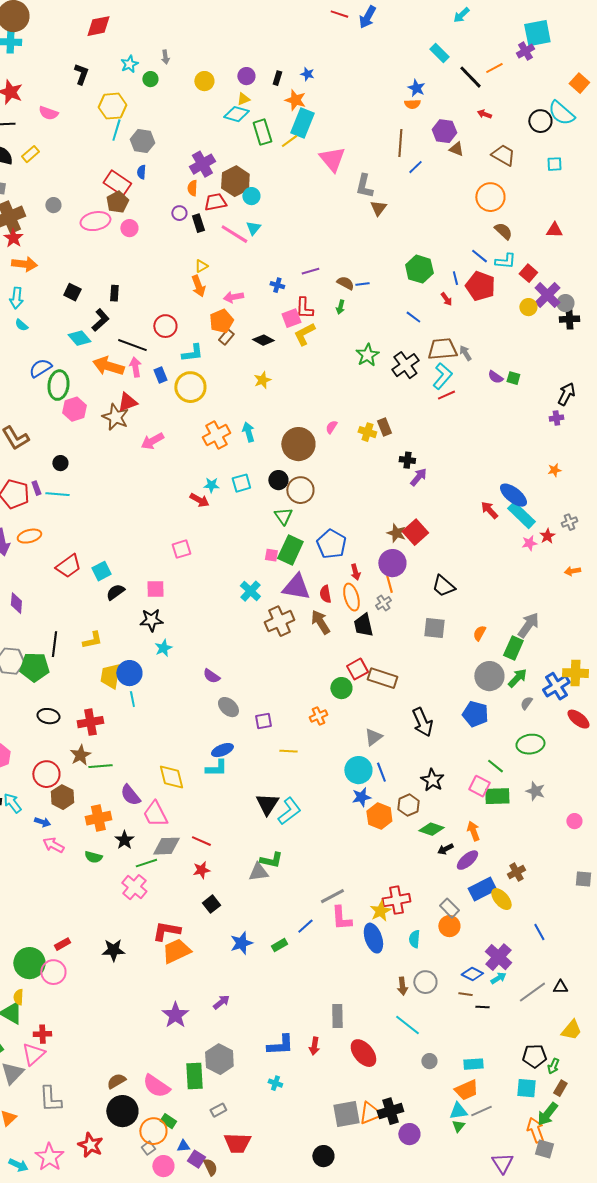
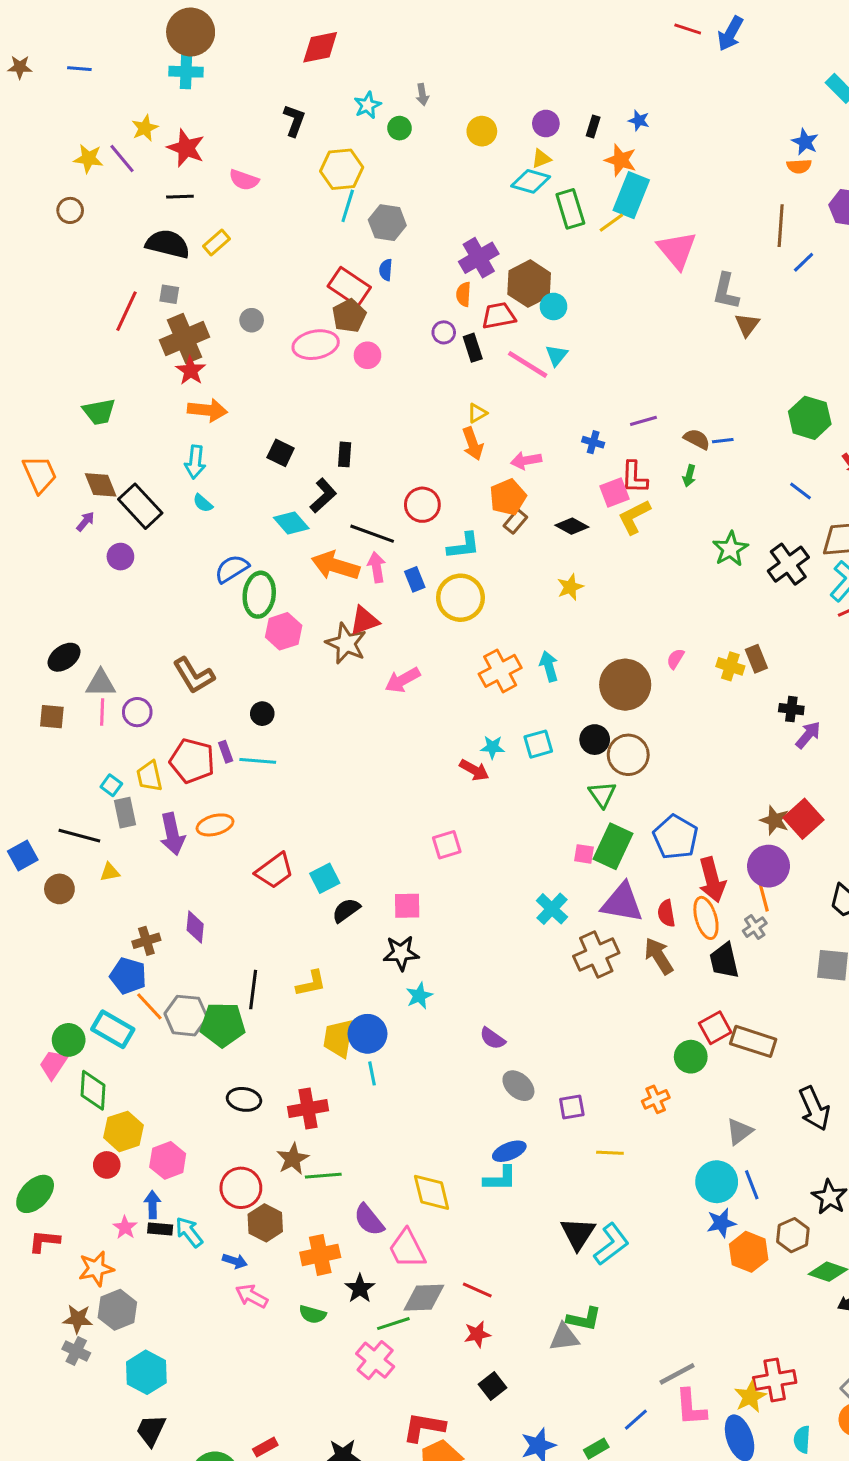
red arrow: (355, 572) -> (712, 880), size x1.8

